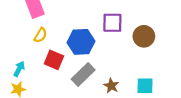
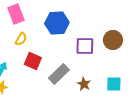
purple square: (112, 23) -> (85, 46), moved
blue hexagon: (81, 42) -> (57, 23), moved

